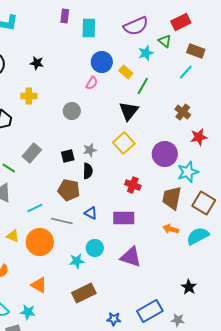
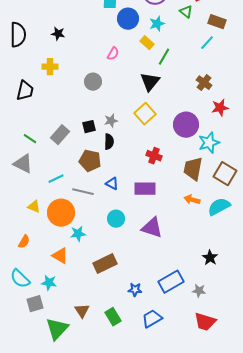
cyan star: (146, 53) -> (157, 24), moved
blue circle: (102, 62) -> (128, 19), moved
gray rectangle: (32, 153) -> (60, 135), moved
cyan star: (77, 261) -> (78, 234), moved

